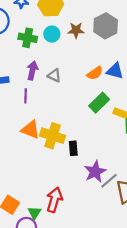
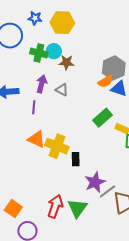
gray hexagon: (106, 26) -> (114, 68), moved
brown star: (76, 30) -> (66, 62), moved
cyan circle: (52, 34) -> (54, 51), moved
orange semicircle: (95, 73) -> (106, 81), moved
green triangle: (34, 213) -> (77, 208), moved, size x1.5

